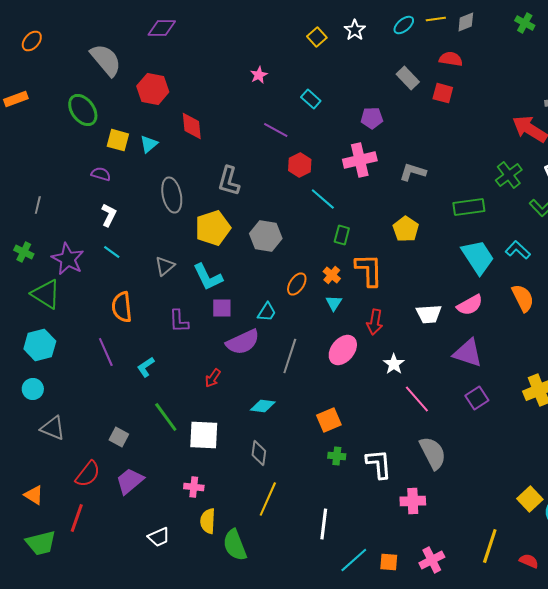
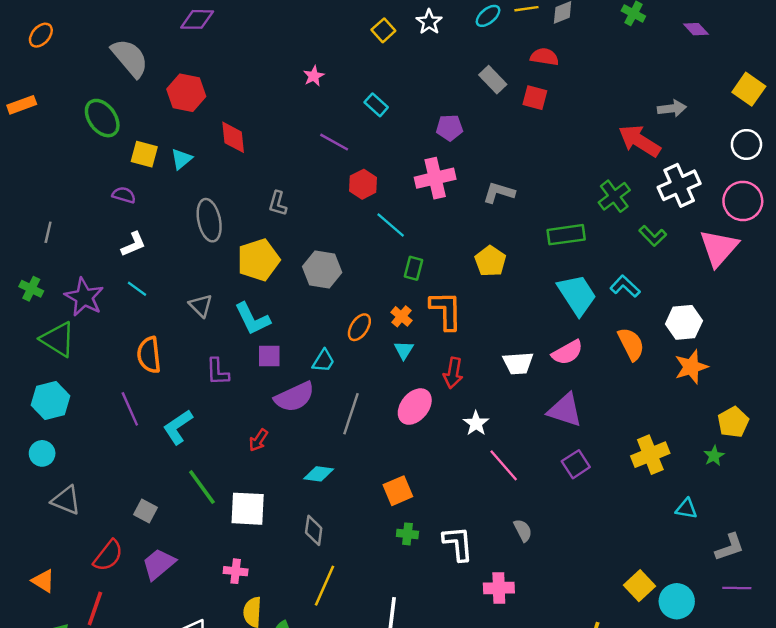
gray L-shape: (229, 181) -> (278, 203), size x0.7
white L-shape: (109, 215) -> (133, 244), turned 40
gray triangle: (165, 266) -> (201, 306), turned -35
cyan L-shape: (146, 367) -> (178, 427), size x1.4
gray semicircle: (433, 453) -> (523, 530), size x0.6

